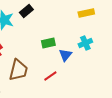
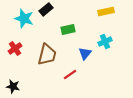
green rectangle: (48, 43) -> (68, 29), moved
brown trapezoid: (18, 70) -> (47, 54), moved

